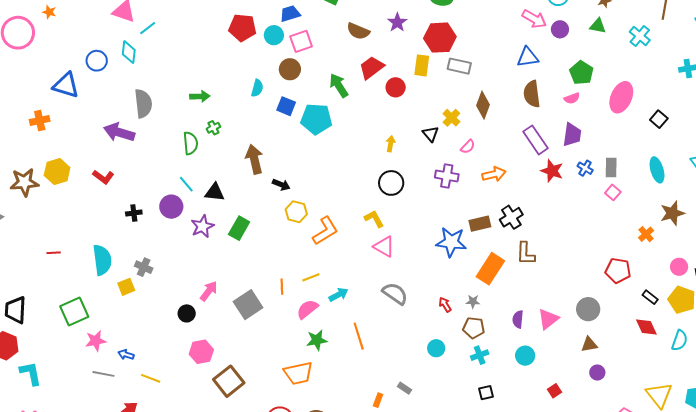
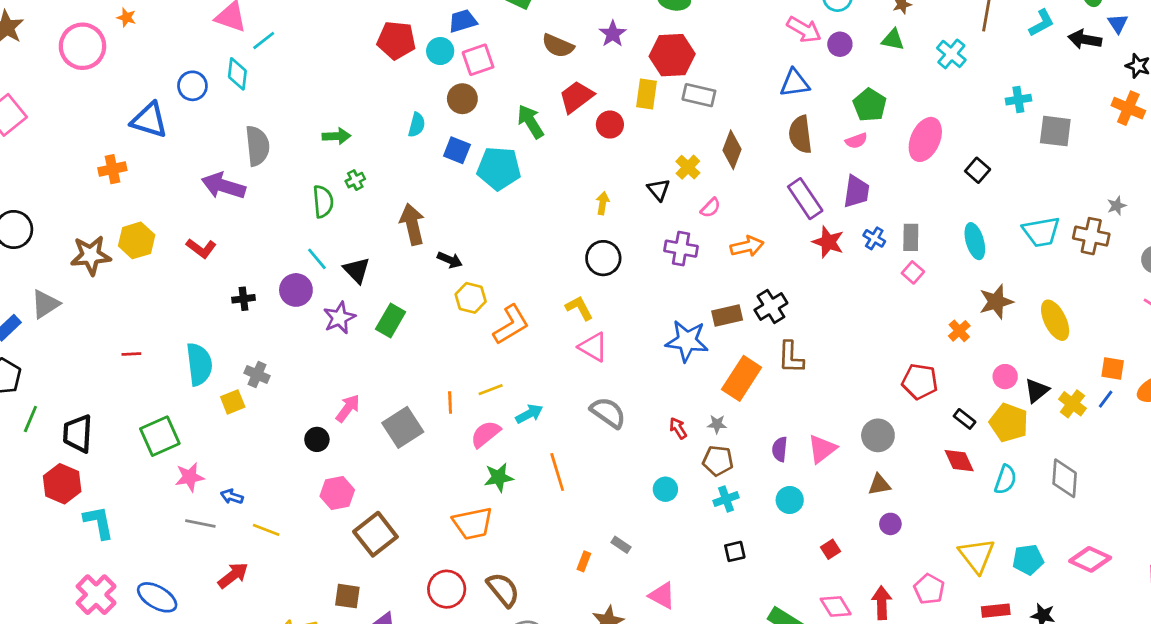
black triangle: (215, 192) -> (357, 270), turned 40

